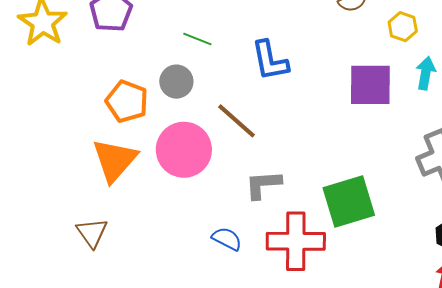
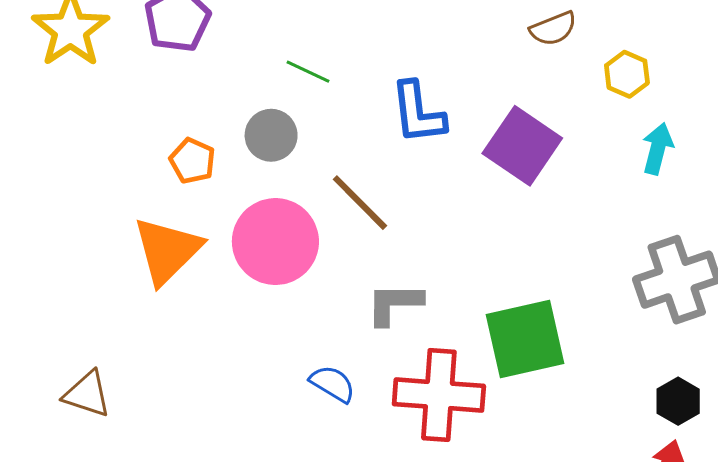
purple square: (370, 85) -> (522, 146), moved, turned 30
orange pentagon: (127, 101) -> (192, 161), size x0.7
brown triangle: (92, 233) -> (87, 394), moved, turned -40

